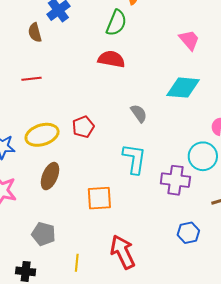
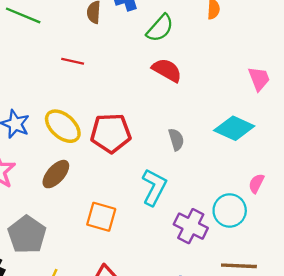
green semicircle: (116, 23) -> (160, 28), moved
red pentagon: (83, 127) -> (111, 133), size x1.6
yellow ellipse: (42, 135) -> (63, 126), turned 40
gray pentagon: (44, 234) -> (27, 235), size x1.4

